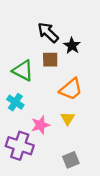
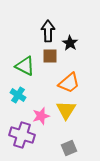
black arrow: (48, 32) -> (48, 31), turned 45
yellow triangle: (68, 118) -> (66, 110), size x1.5

